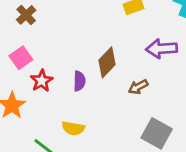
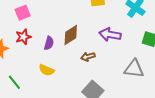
pink square: (21, 58) -> (23, 13), moved
yellow semicircle: (73, 128) -> (47, 70), moved

